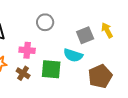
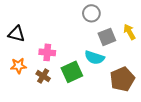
gray circle: (45, 22) -> (91, 13), moved
green square: (51, 69) -> (72, 72), turned -30

